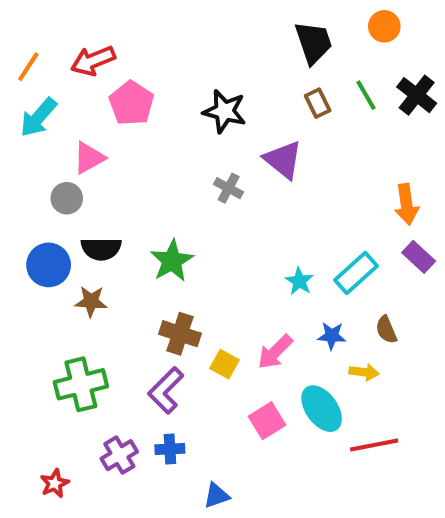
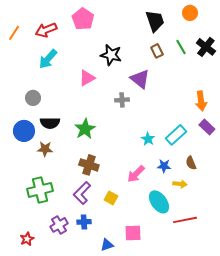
pink pentagon: (131, 103) -> (83, 19), moved
cyan arrow: (38, 117) -> (48, 59), moved
pink triangle: (89, 158) -> (87, 78), moved
gray cross: (229, 188) -> (122, 100), moved, turned -32
yellow square: (225, 364) -> (111, 198), moved
pink square: (267, 421) -> (133, 233), moved, turned 30

